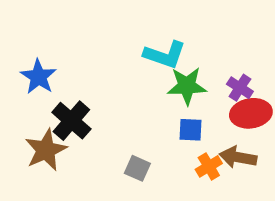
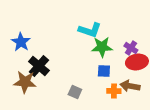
brown star: (46, 150) -> (25, 82), turned 30
orange cross: (209, 166) -> (114, 91), turned 32

